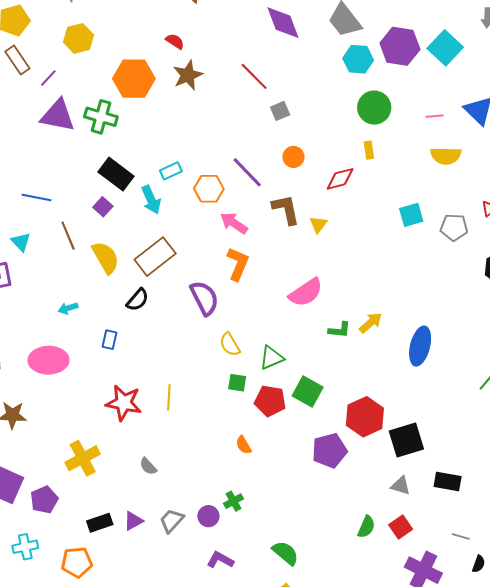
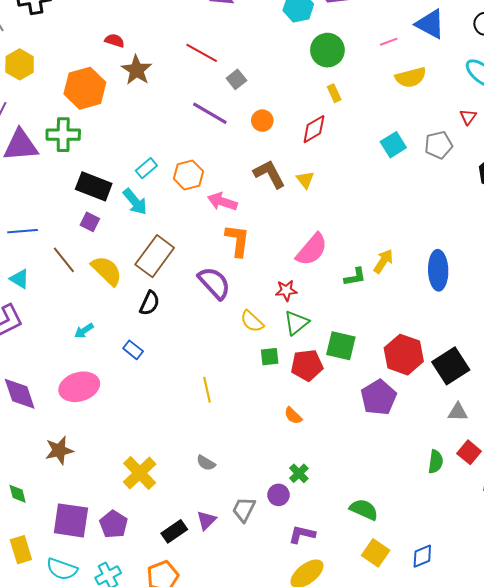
purple line: (247, 172) -> (210, 113), moved
blue rectangle: (110, 340) -> (133, 350), turned -48
red star: (124, 403) -> (286, 290), moved, size x0.6

